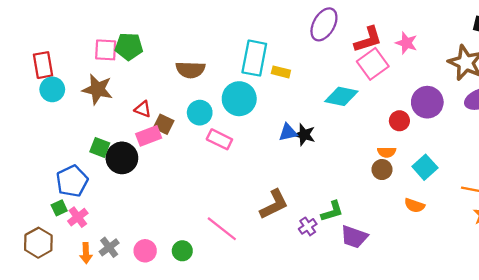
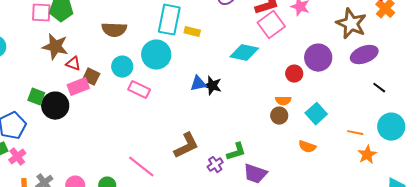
brown star: (98, 89) -> (55, 47), moved

